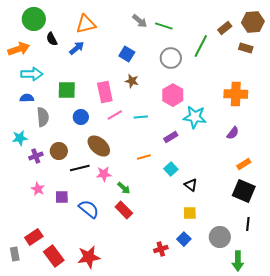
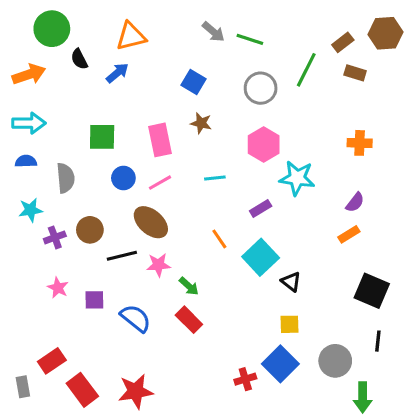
brown rectangle: (246, 48) -> (355, 73), moved
cyan arrow: (32, 74) -> (29, 123), moved
orange cross: (236, 94) -> (360, 143), size x0.7
blue semicircle: (27, 98) -> (26, 161), moved
pink line: (115, 115) -> (160, 183), moved
orange line: (144, 157) -> (219, 239), turned 72
orange rectangle: (244, 164) -> (349, 234), moved
cyan square: (171, 169) -> (261, 257), size x1.6
blue square: (184, 239) -> (280, 364), size x1.6

